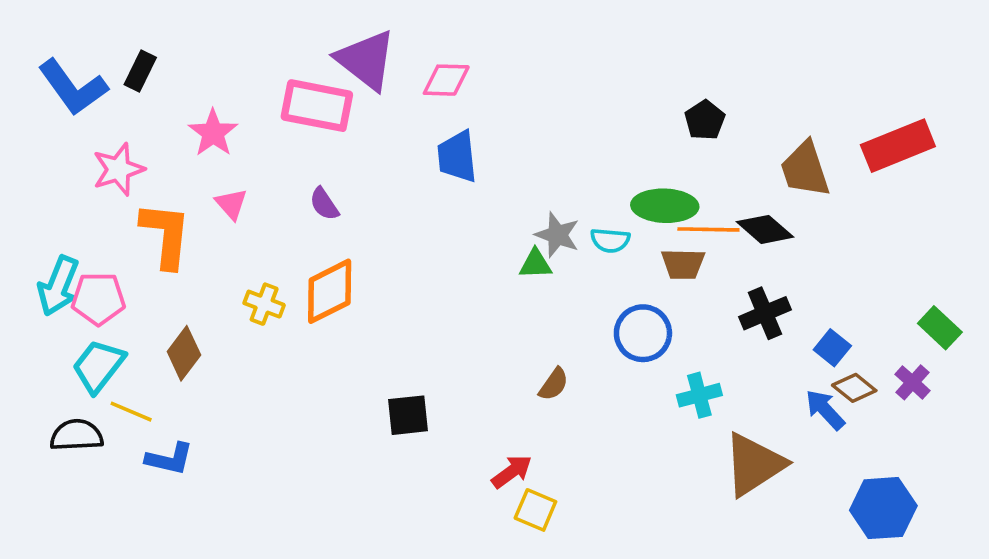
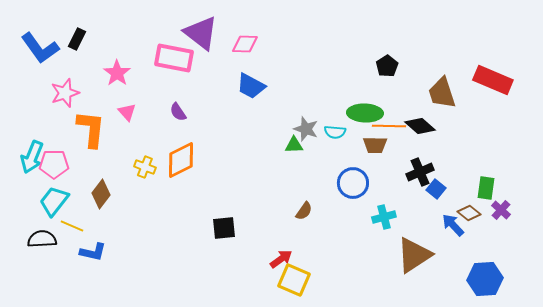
red rectangle: (898, 146) -> (493, 80), turned 45
blue trapezoid: (457, 157) -> (251, 86), turned -56
green rectangle: (940, 328) -> (486, 188), moved, turned 55
blue square: (832, 348) -> (436, 189), moved
yellow square: (535, 510) -> (294, 280), size x1.4

